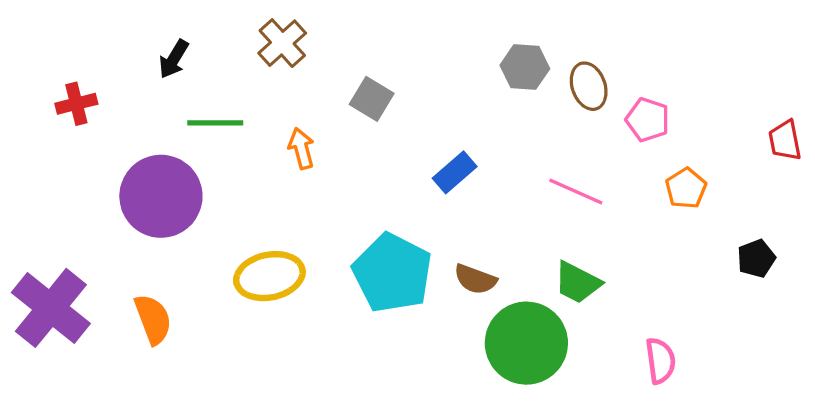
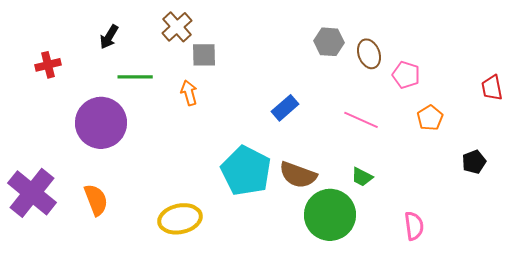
gray square: (372, 99) -> (204, 55), moved, turned -32
yellow ellipse: (269, 276) -> (180, 219), moved
brown semicircle: (475, 279) -> (298, 175), size x1.4
green trapezoid: (577, 282) -> (362, 177), size x0.7

